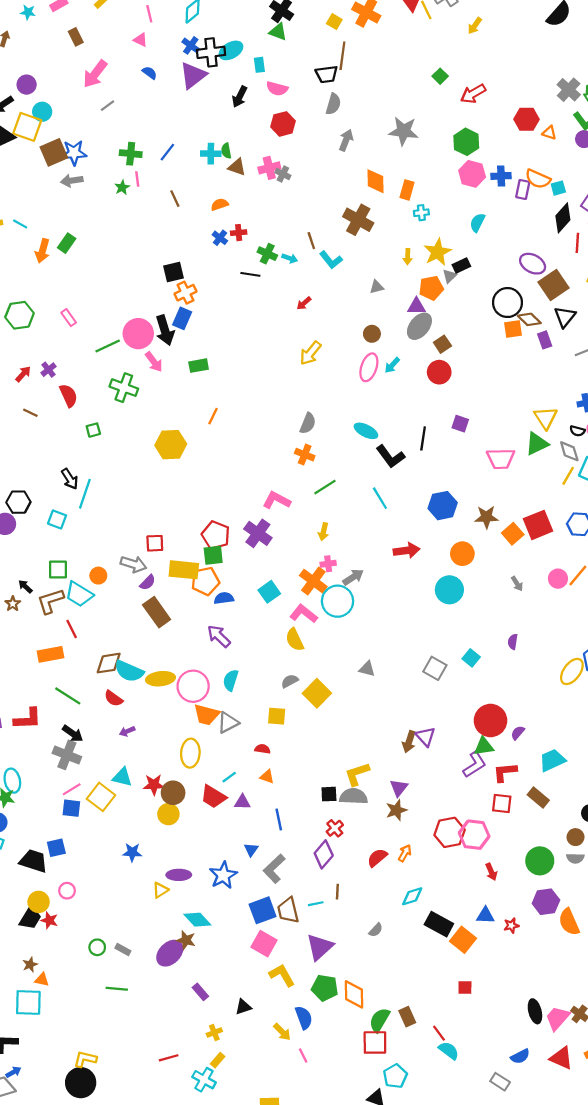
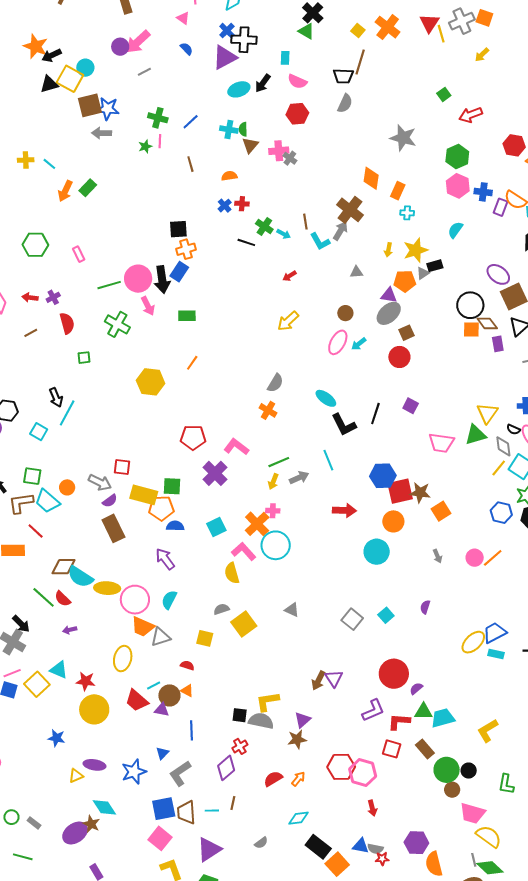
cyan ellipse: (231, 50) -> (239, 89), moved
purple circle: (27, 85) -> (120, 47), moved
gray arrow: (346, 140) -> (340, 231), moved
brown triangle: (237, 167) -> (250, 145), turned 42
red arrow: (23, 374) -> (30, 298), turned -133
brown line: (30, 413) -> (31, 333), turned -64
green line: (325, 487) -> (279, 462), moved
red square: (538, 525) -> (400, 491), moved
red pentagon: (216, 535) -> (193, 437), moved, turned -30
gray arrow: (353, 577) -> (299, 478), moved
red line: (72, 629) -> (36, 531), turned -30
green line: (68, 696) -> (44, 597), moved
green triangle: (484, 746) -> (423, 712), moved
brown circle: (173, 793) -> (169, 695), moved
yellow circle: (168, 814) -> (94, 709), size x1.5
gray semicircle: (575, 858) -> (375, 849), moved
green circle: (540, 861) -> (447, 770), moved

